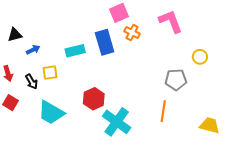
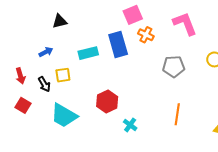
black triangle: (15, 35) -> (60, 21), moved
gray pentagon: (176, 80) -> (174, 67), moved
cyan cross: (117, 122) -> (130, 125), size x0.5

